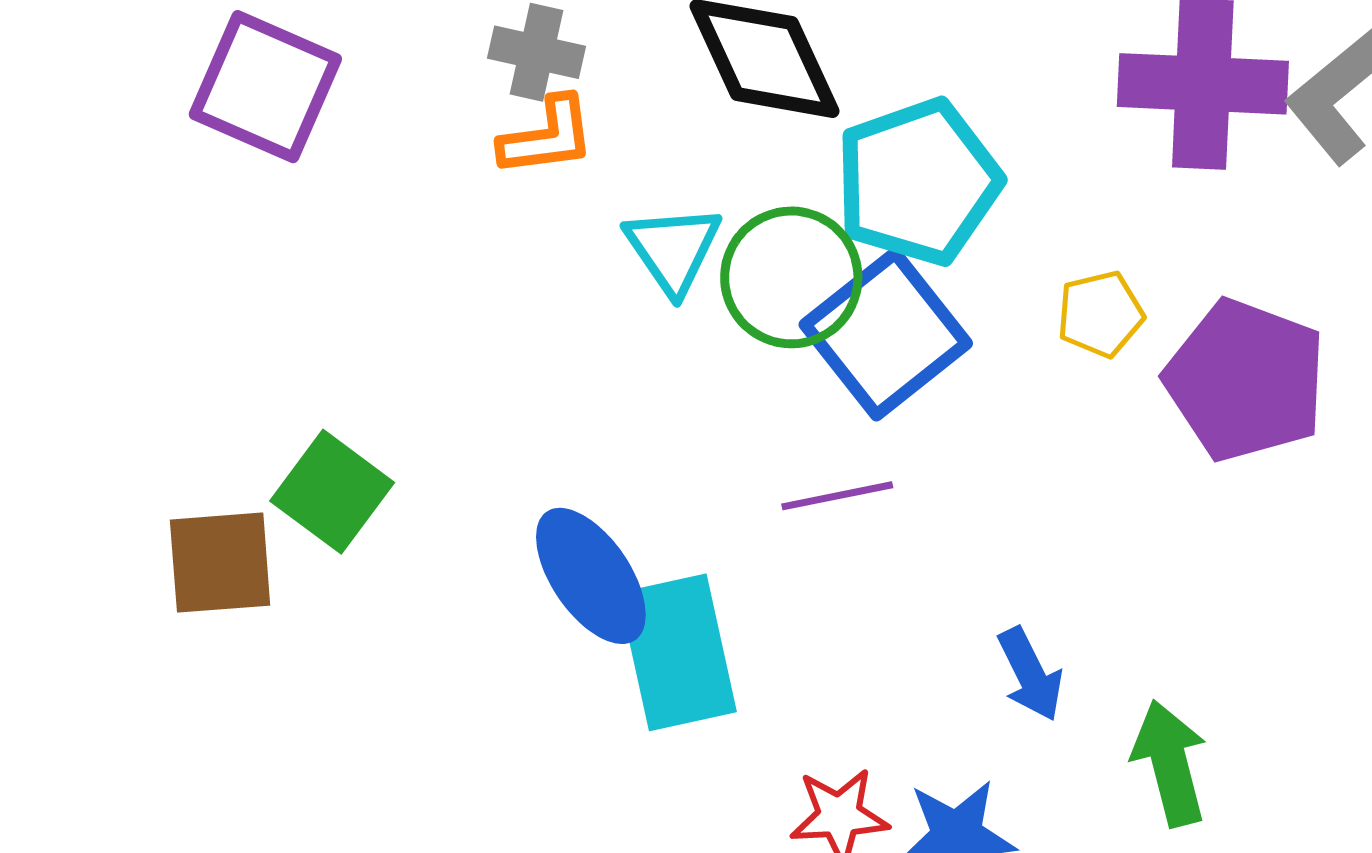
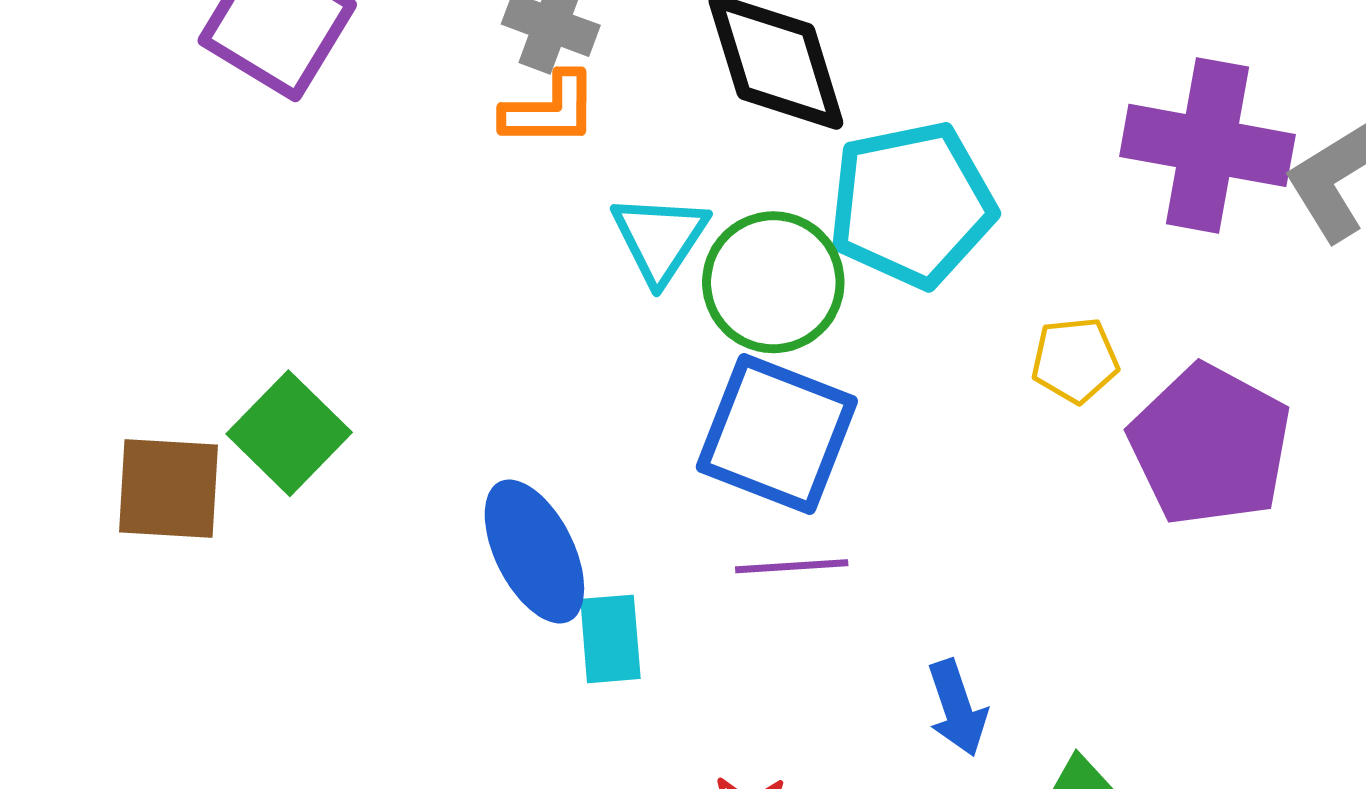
blue square: (886, 334) -> (777, 434), moved, turned -38
purple line: (837, 496) -> (792, 566), moved
cyan rectangle: (678, 652) -> (610, 639), size x0.6

